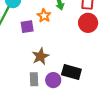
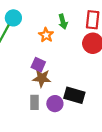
purple square: (27, 27) -> (38, 65), moved, turned 32
brown star: (40, 56) -> (42, 78), turned 30

